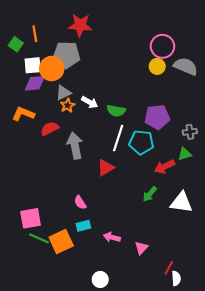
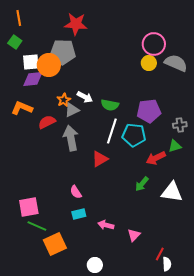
orange line: (35, 34) -> (19, 18), moved
gray triangle: (63, 93) -> (72, 110), moved
orange square: (61, 241) -> (55, 244), moved

